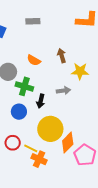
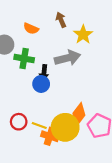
yellow star: (80, 71) -> (83, 35), turned -30
gray arrow: (63, 91) -> (68, 58), size x1.6
blue circle: (19, 112) -> (41, 84), moved
yellow circle: (50, 129) -> (65, 127), moved

